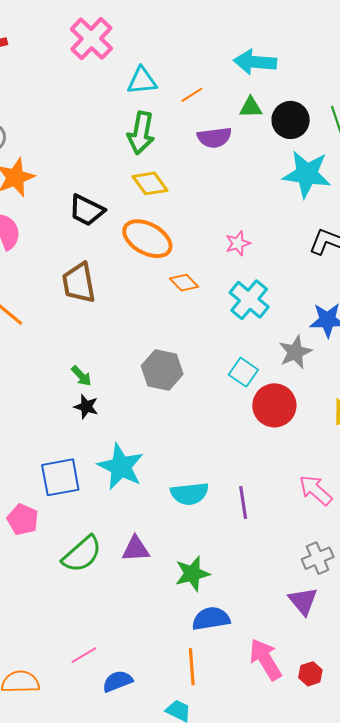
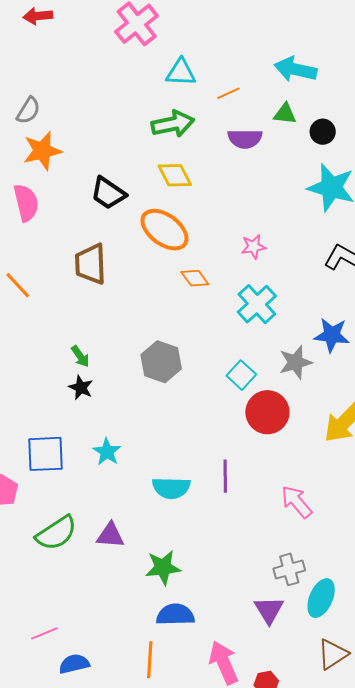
black circle: (291, 120) -> (323, 132), size x0.7
green arrow: (141, 133) -> (173, 124), turned -120
cyan star: (121, 467) -> (107, 452), size x0.6
purple line: (243, 502) -> (225, 476), moved

